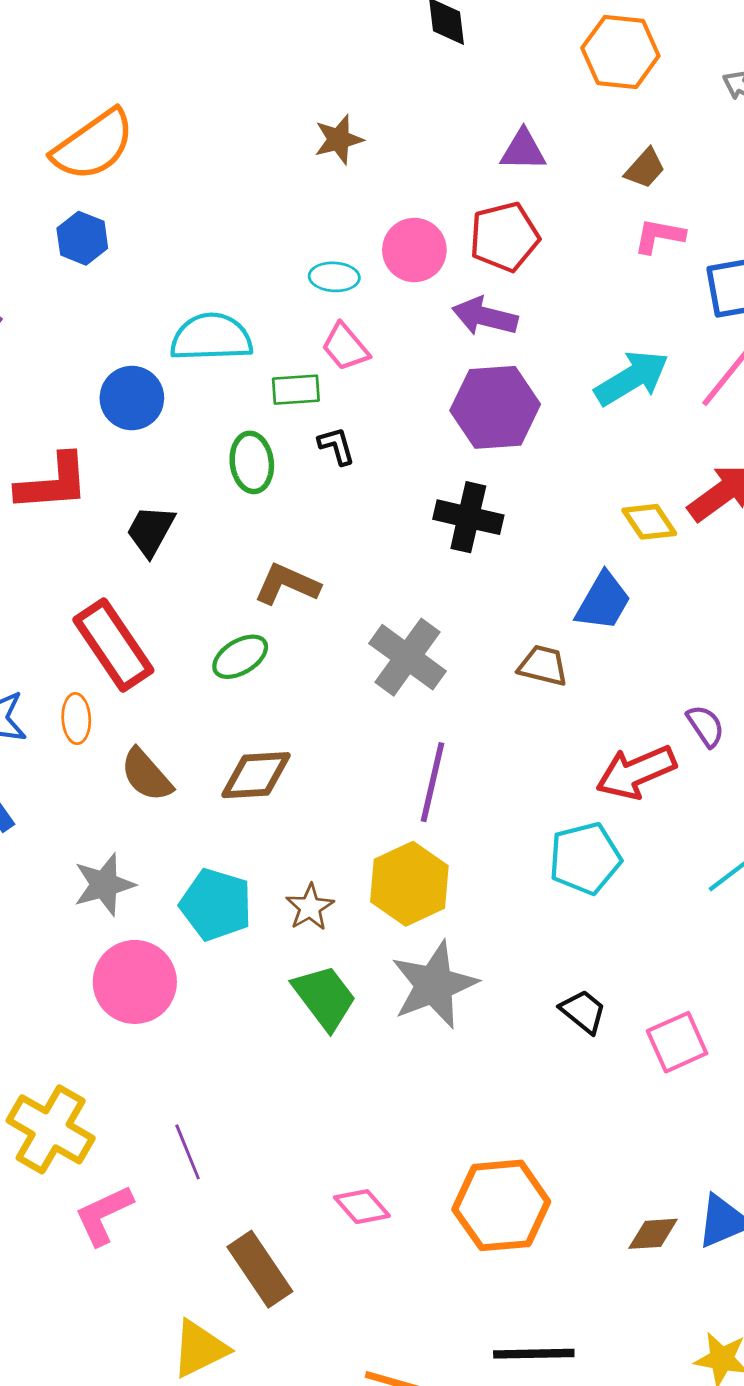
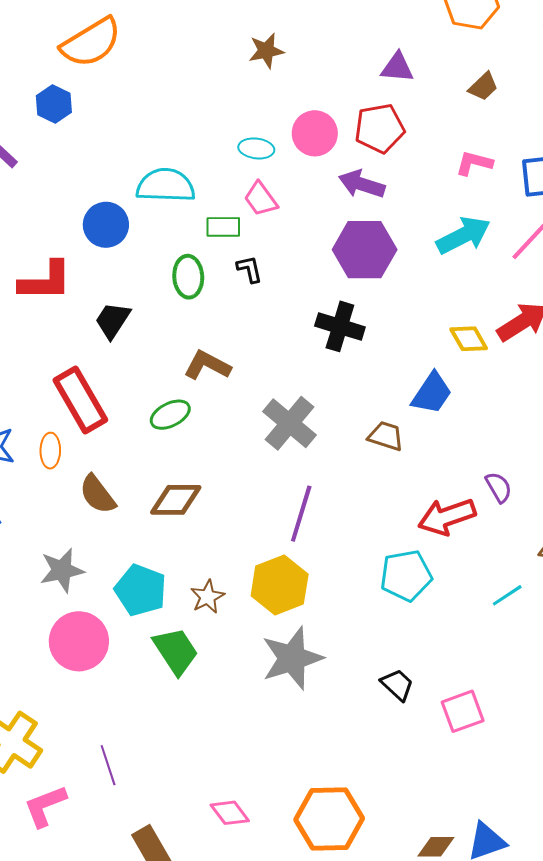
pink L-shape: (659, 236) -> (474, 163), moved
blue hexagon: (82, 238) -> (54, 104), moved
green trapezoid: (324, 997) -> (176, 651), moved

